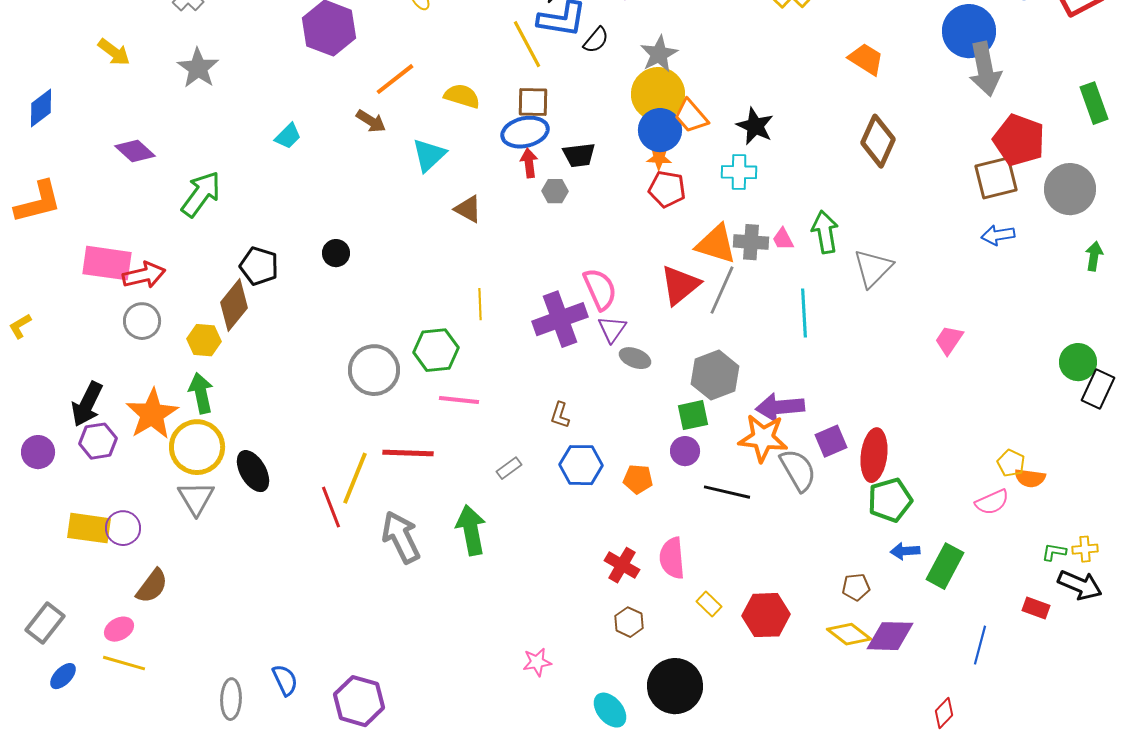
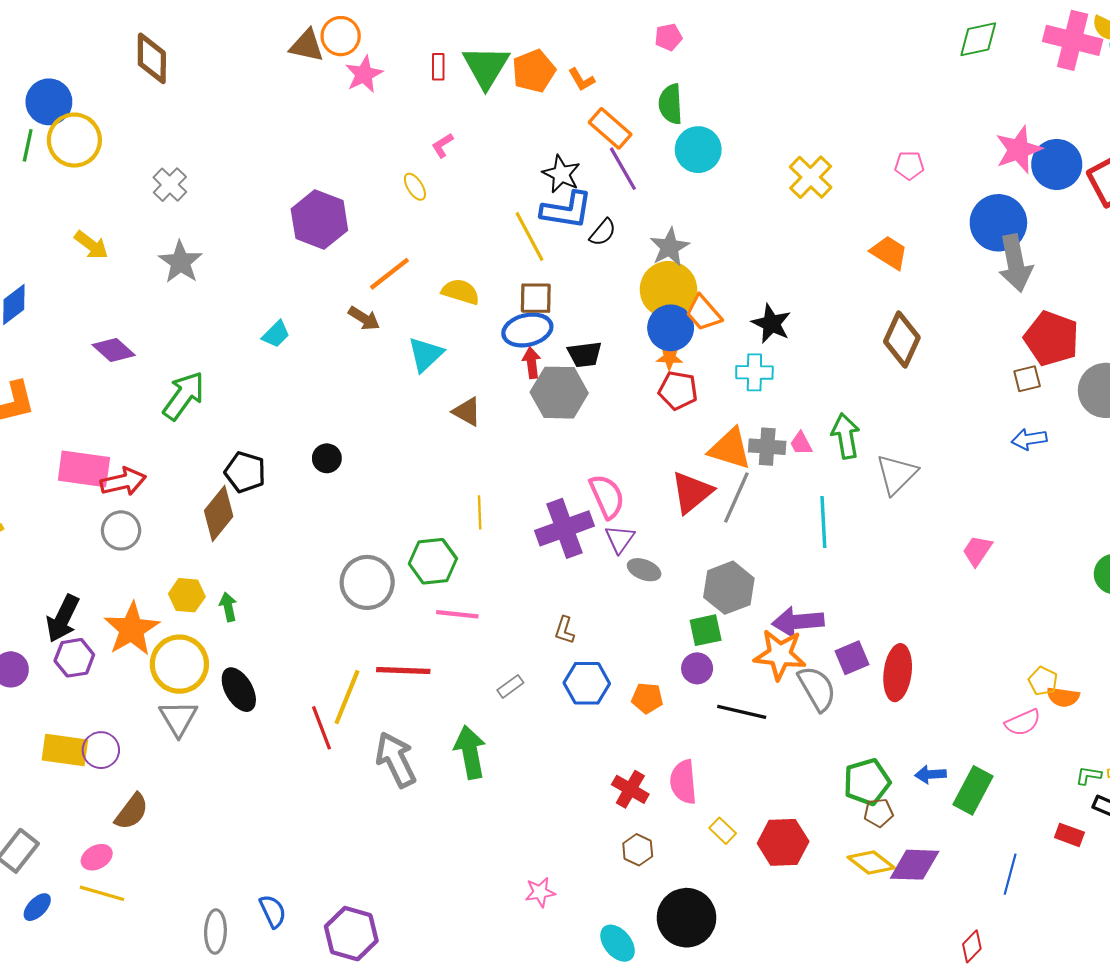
brown square: (996, 178) -> (1027, 379), size x0.6
gray hexagon: (555, 191) -> (559, 393), size x2.0
yellow hexagon: (204, 340) -> (187, 595), moved
green arrow: (201, 393) -> (228, 607), moved, size x0.7
green pentagon: (890, 500) -> (867, 782), moved

